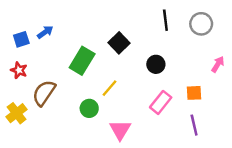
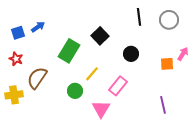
orange square: (194, 93) -> (167, 64), moved
pink rectangle: (161, 102) -> (118, 86), moved
yellow cross: (17, 113) -> (14, 95), turned 30

